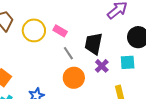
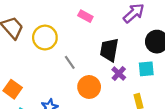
pink rectangle: (60, 31) -> (85, 16), moved
gray line: (68, 53) -> (70, 62), moved

